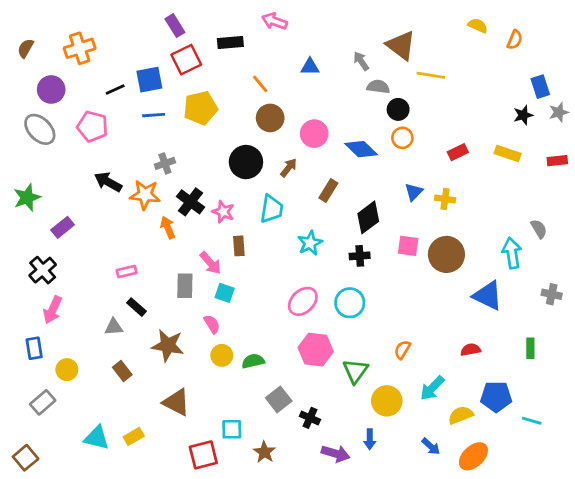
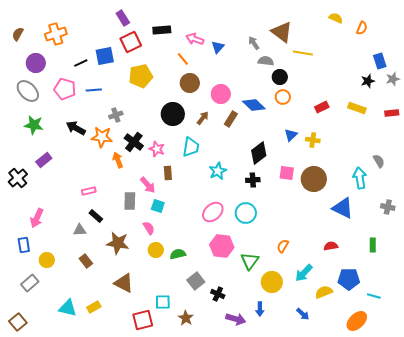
pink arrow: (274, 21) -> (195, 39), moved
blue triangle: (310, 67) -> (218, 47), turned -48
blue line: (154, 115) -> (94, 90), moved
brown rectangle: (328, 190) -> (231, 119), moved
green star: (27, 198) -> (34, 125), moved, turned 30
black cross: (43, 270) -> (18, 178), moved
orange ellipse: (473, 456) -> (357, 321), moved

